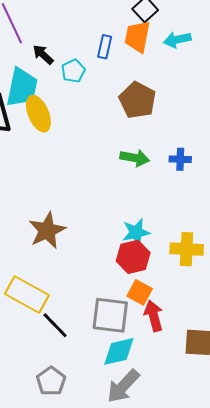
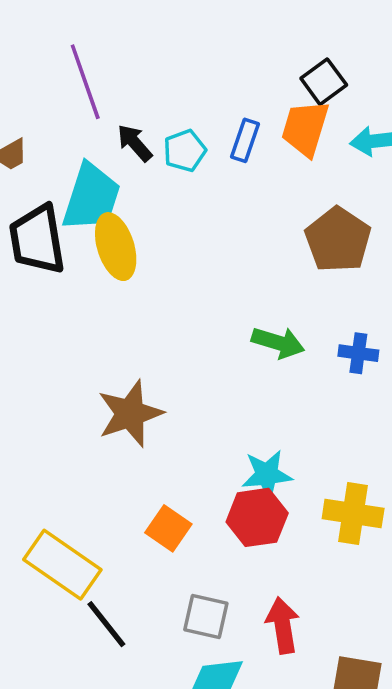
cyan pentagon: (73, 71) -> (185, 151), moved
brown pentagon: (137, 100) -> (338, 240), moved
brown star: (47, 230) -> (130, 414), moved
orange square: (140, 292) -> (168, 528), moved
gray square: (110, 315) -> (206, 617), size x0.7

